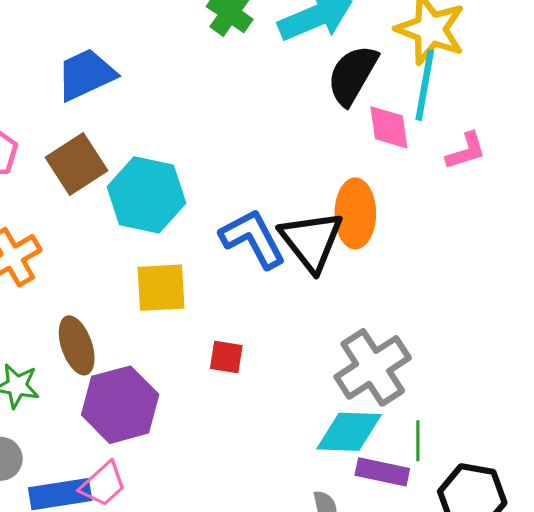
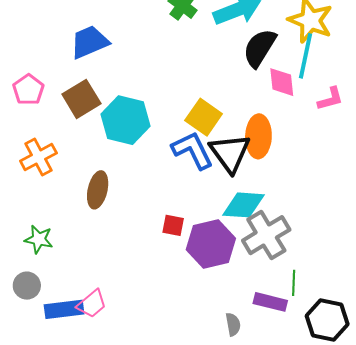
yellow square: (161, 288) -> (204, 117), moved, turned 36
brown ellipse: (77, 345) -> (98, 190), moved, turned 30
purple hexagon: (120, 405) -> (211, 244), moved
cyan diamond: (349, 432) -> (244, 205), moved

